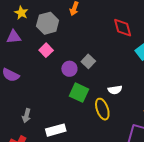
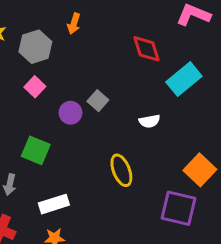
white semicircle: (115, 90) -> (149, 121), moved
green square: (79, 93) -> (36, 150), moved

